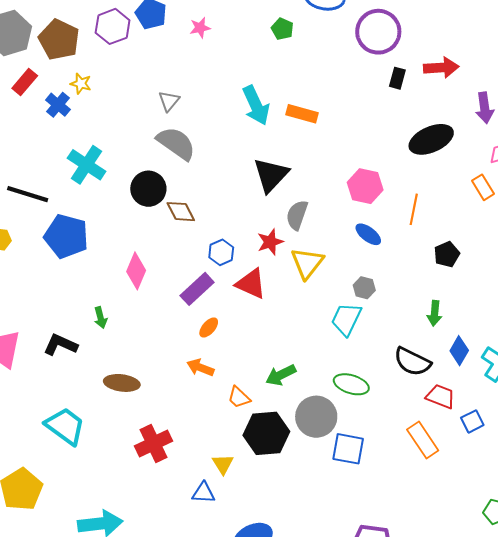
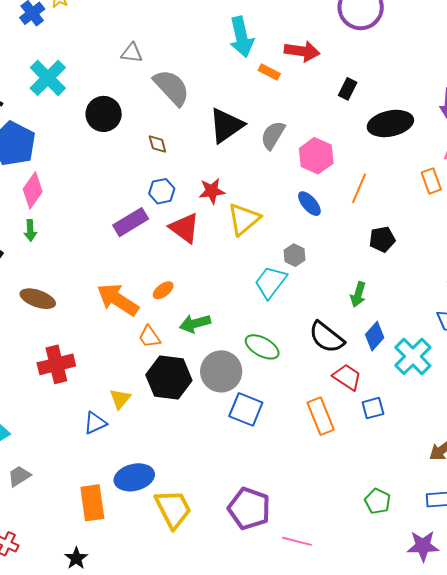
red arrow: (441, 68) -> (302, 51), moved
black rectangle: (397, 78) -> (348, 89), moved
gray triangle: (169, 101) -> (132, 53), moved, turned 45
cyan arrow: (256, 105) -> (241, 37), moved
orange rectangle: (302, 114) -> (269, 72), size x0.7
gray semicircle: (176, 143) -> (172, 87), moved
brown diamond: (181, 212) -> (157, 144), moved, size x0.7
gray semicircle: (297, 215) -> (273, 135), moved
pink diamond: (136, 271) -> (33, 190), moved
orange ellipse: (209, 328) -> (163, 290), moved
orange arrow: (200, 368) -> (118, 300), size x1.6
blue triangle: (203, 493) -> (95, 423), turned -40

